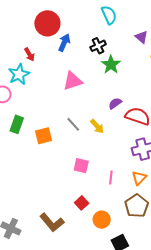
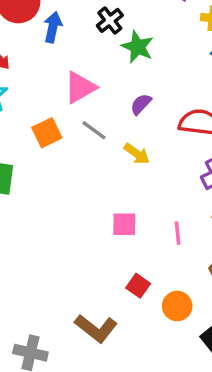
purple semicircle: (115, 103) -> (141, 104), moved
gray line: (73, 124) -> (94, 130), moved
orange square: (44, 136) -> (47, 133), moved

